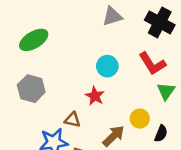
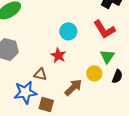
green triangle: (166, 91) -> (107, 56), moved
black semicircle: (161, 134) -> (117, 76), moved

